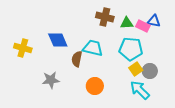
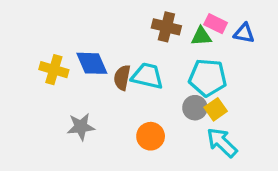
pink rectangle: (143, 26) -> (216, 24), moved
yellow cross: (23, 48) -> (54, 70), moved
brown semicircle: (77, 59) -> (122, 78), moved
gray circle: (150, 71) -> (195, 108), moved

